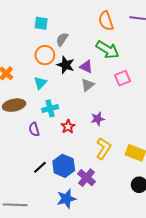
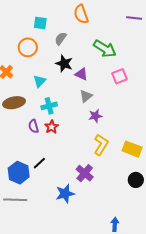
orange semicircle: (106, 21) -> (81, 14), moved
orange circle: (45, 55) -> (28, 47), moved
purple triangle: (86, 67) -> (81, 74), moved
gray triangle: (88, 85) -> (86, 96), moved
red star: (68, 127) -> (52, 127), moved
blue hexagon: (64, 166) -> (19, 173), moved

